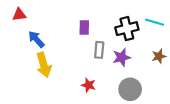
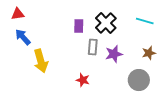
black cross: (127, 29) -> (106, 23), moved, turned -30
blue arrow: (36, 39) -> (23, 37), moved
gray circle: (130, 89) -> (139, 80), moved

